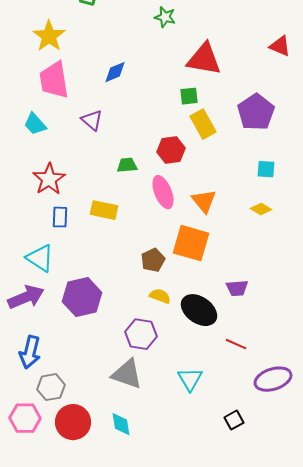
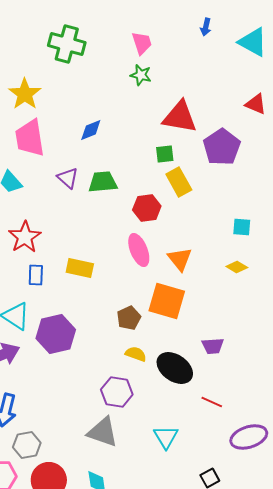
purple pentagon: (256, 112) -> (222, 147), moved
green trapezoid: (127, 165) -> (103, 182), moved, size x1.4
purple hexagon: (82, 297) -> (56, 334), moved

